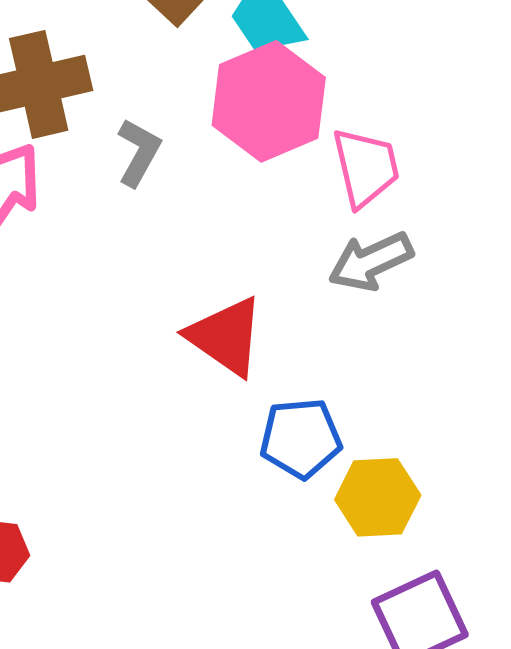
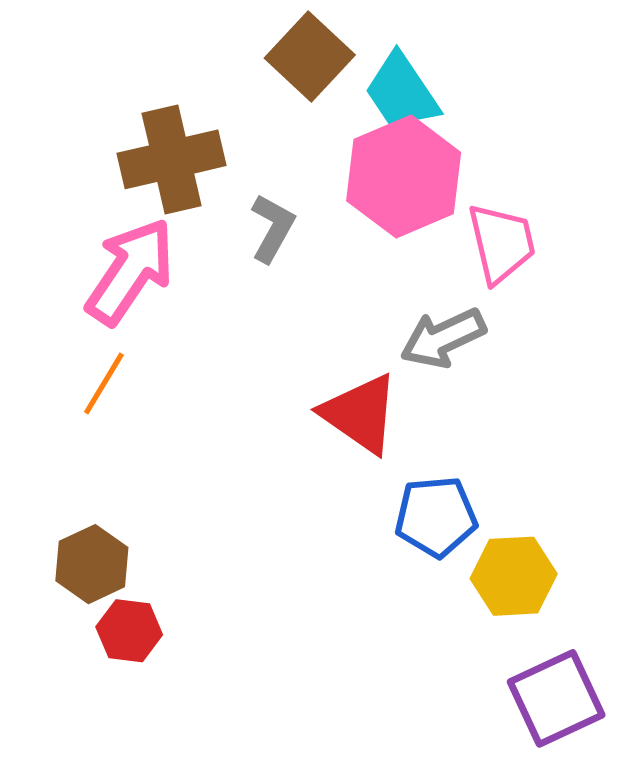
gray arrow: (371, 261) -> (443, 338), moved

